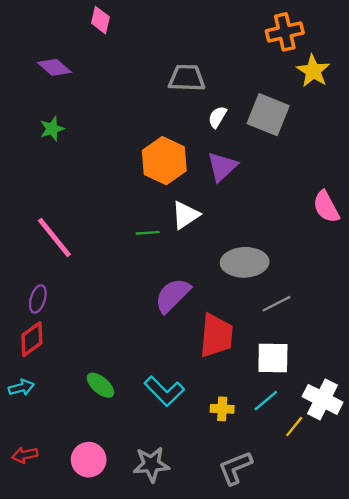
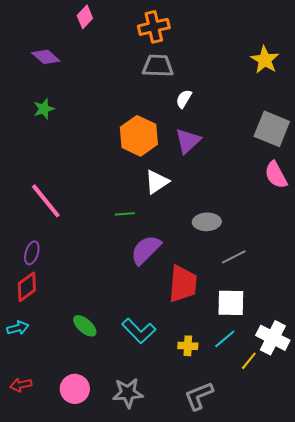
pink diamond: (100, 20) -> (85, 17), turned 30
orange cross: (285, 32) -> (154, 27), moved
gray square: (268, 115) -> (272, 129), moved
green line: (148, 233) -> (125, 214), moved
gray ellipse: (245, 262) -> (207, 222), size x0.7

